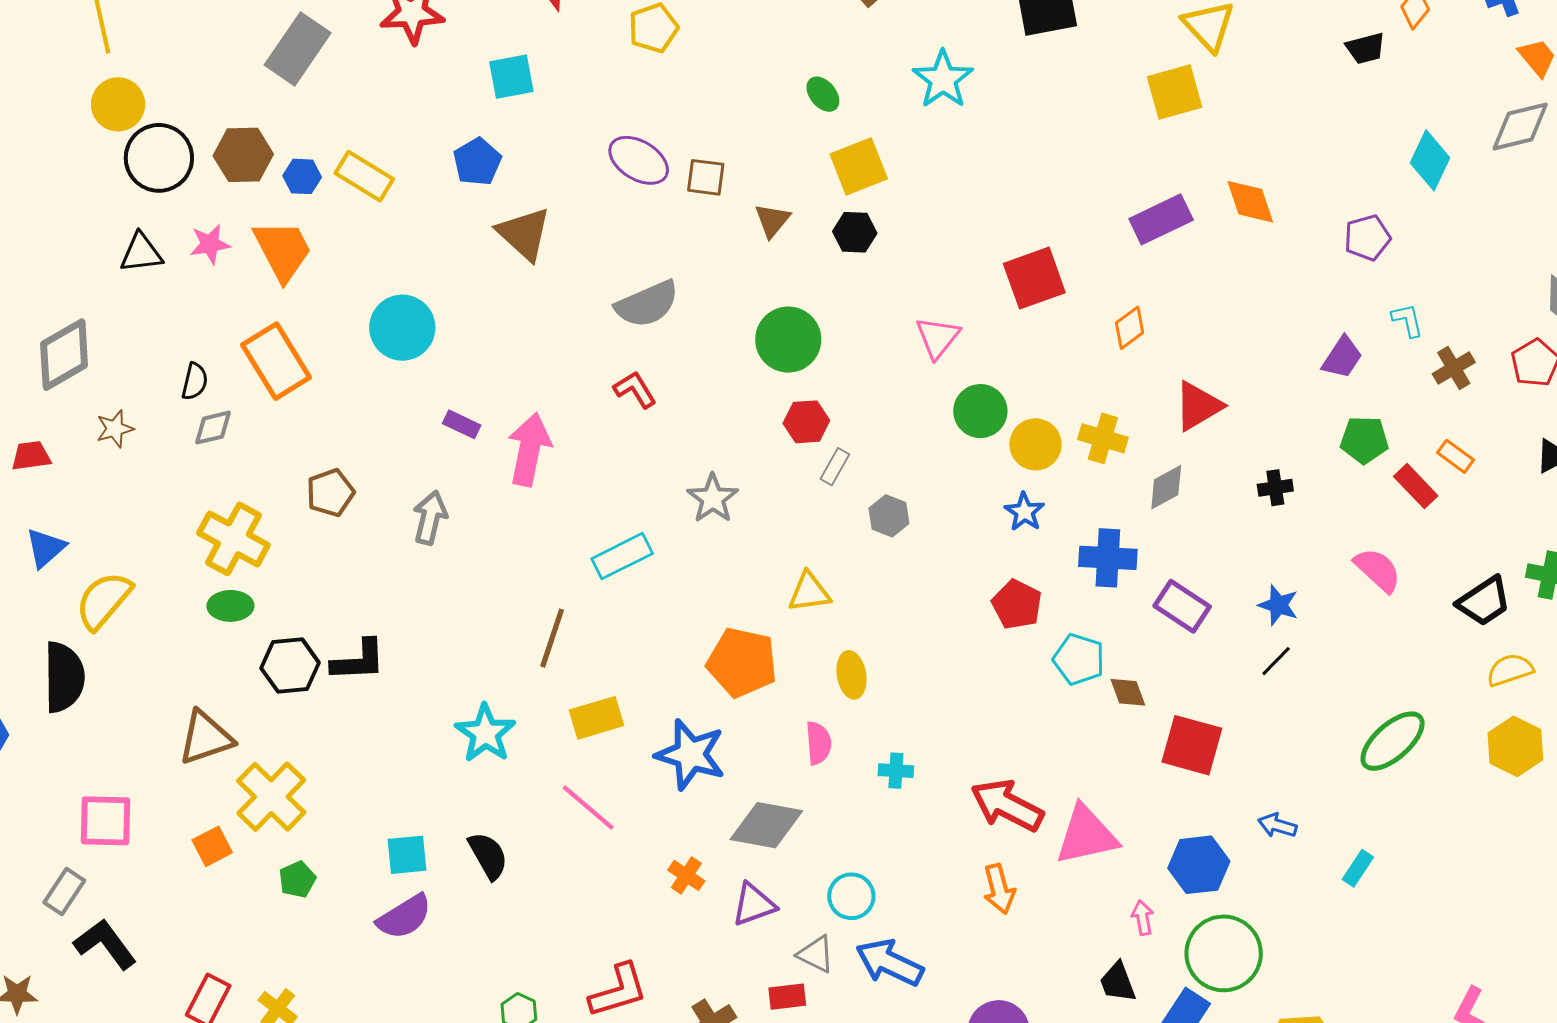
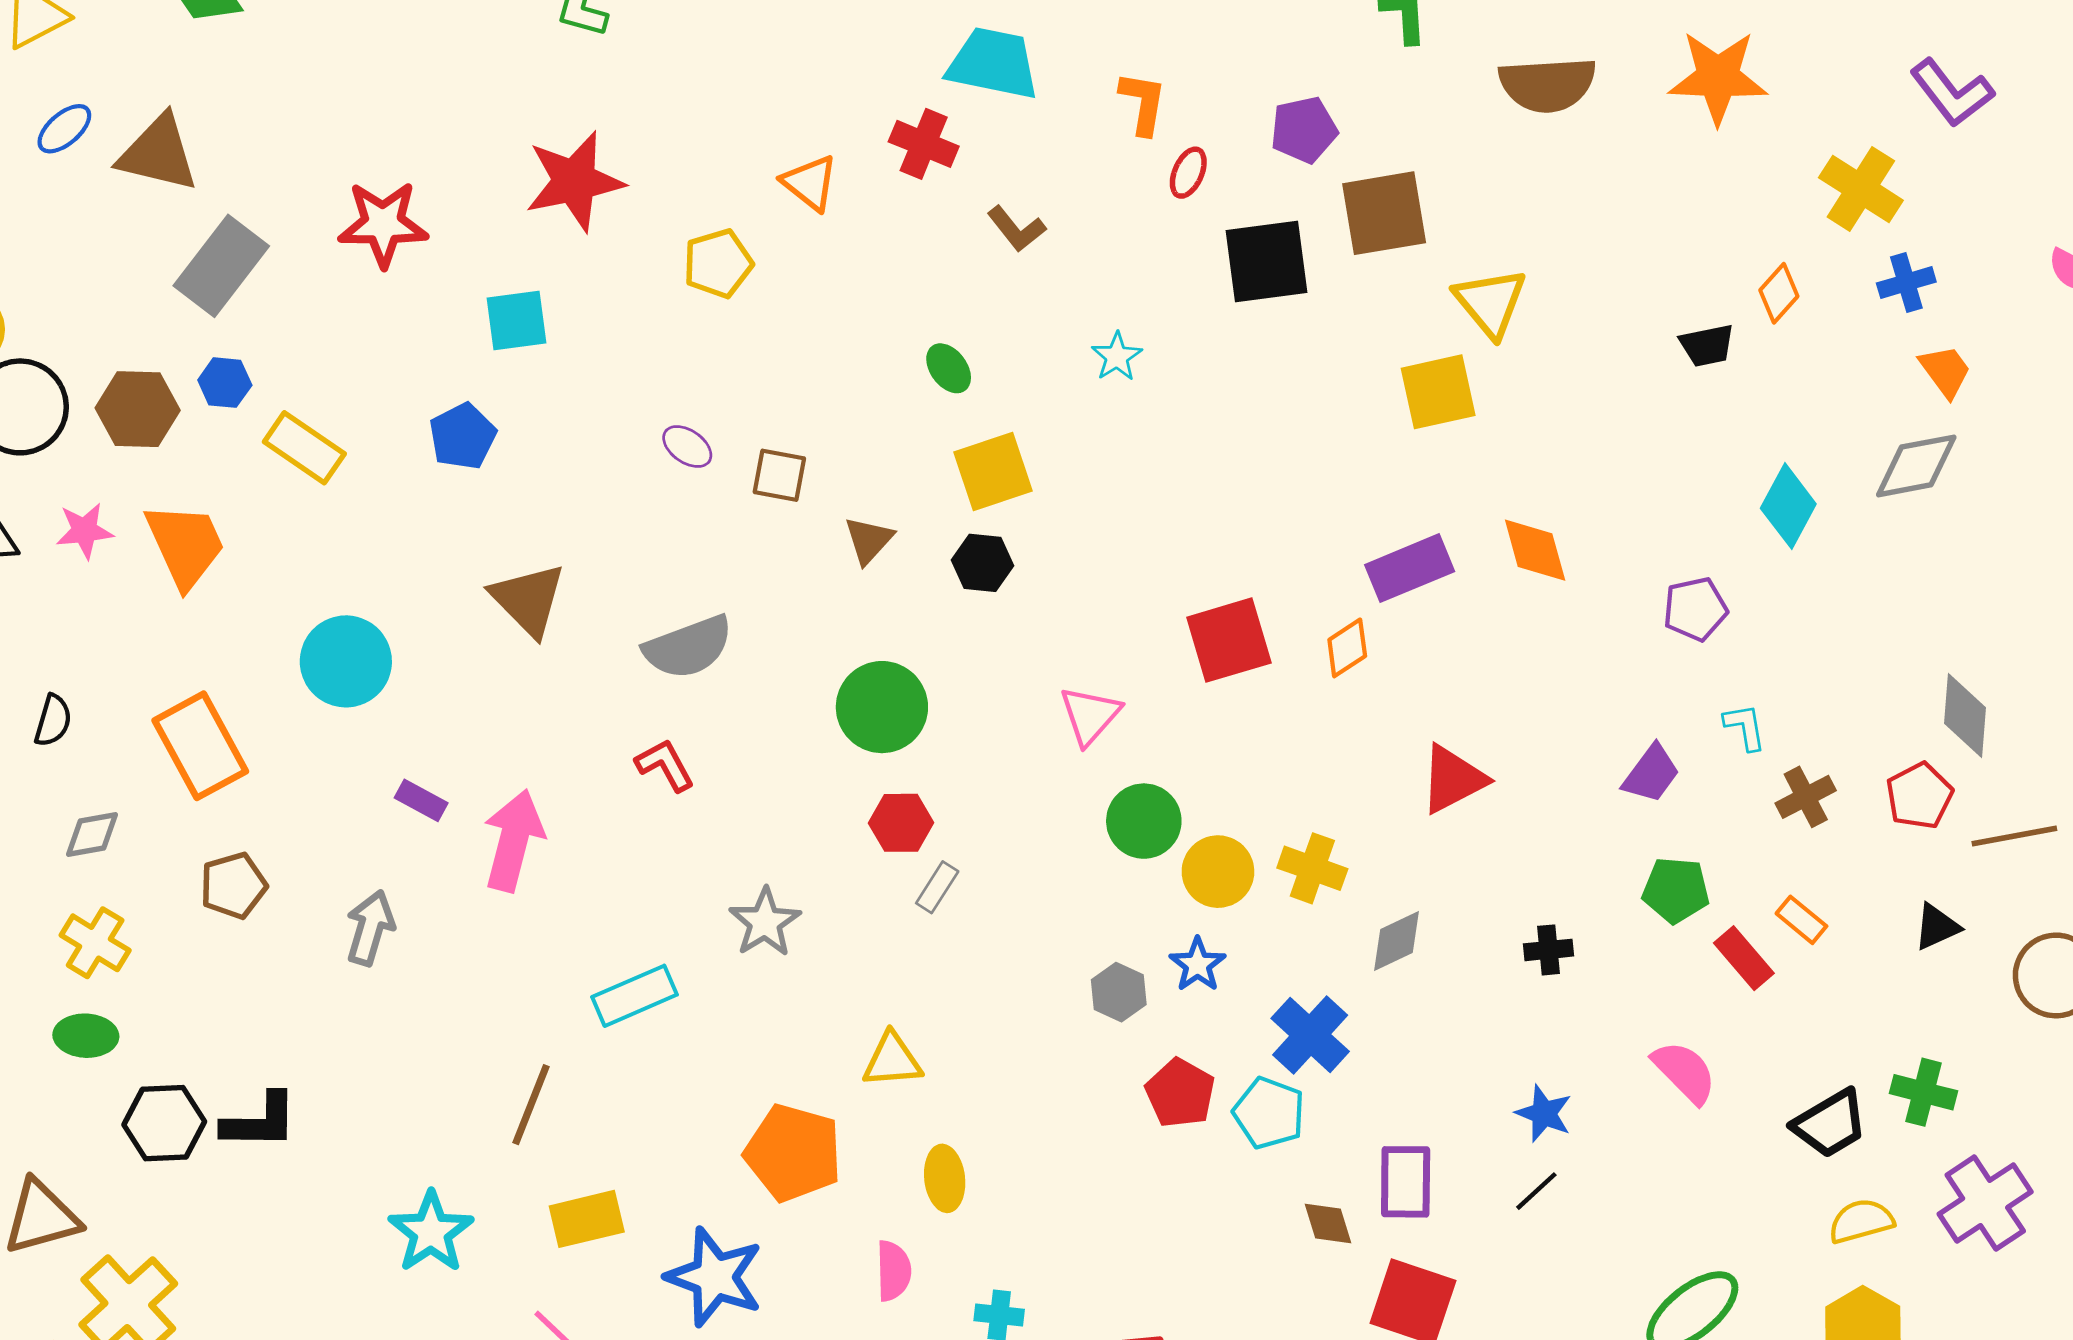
cyan star: (943, 79) -> (1117, 357), size x0.6
purple ellipse: (639, 160) -> (687, 447), size x0.6
blue hexagon: (302, 176) -> (225, 383), moved
brown triangle: (524, 234) -> (528, 599), moved
orange diamond: (1130, 328) -> (1347, 648), moved
orange rectangle: (276, 361) -> (200, 746), moved
red triangle: (1198, 406) -> (1453, 779), moved
gray diamond: (213, 428) -> (92, 834), moved
gray hexagon: (889, 516) -> (1119, 992), moved
yellow cross: (233, 539) -> (95, 943), size x0.7
blue cross: (1108, 558) -> (1310, 1035), turned 36
purple rectangle: (1182, 606) -> (1406, 1182), moved, turned 54
cyan pentagon: (1079, 659) -> (1269, 1113), moved

